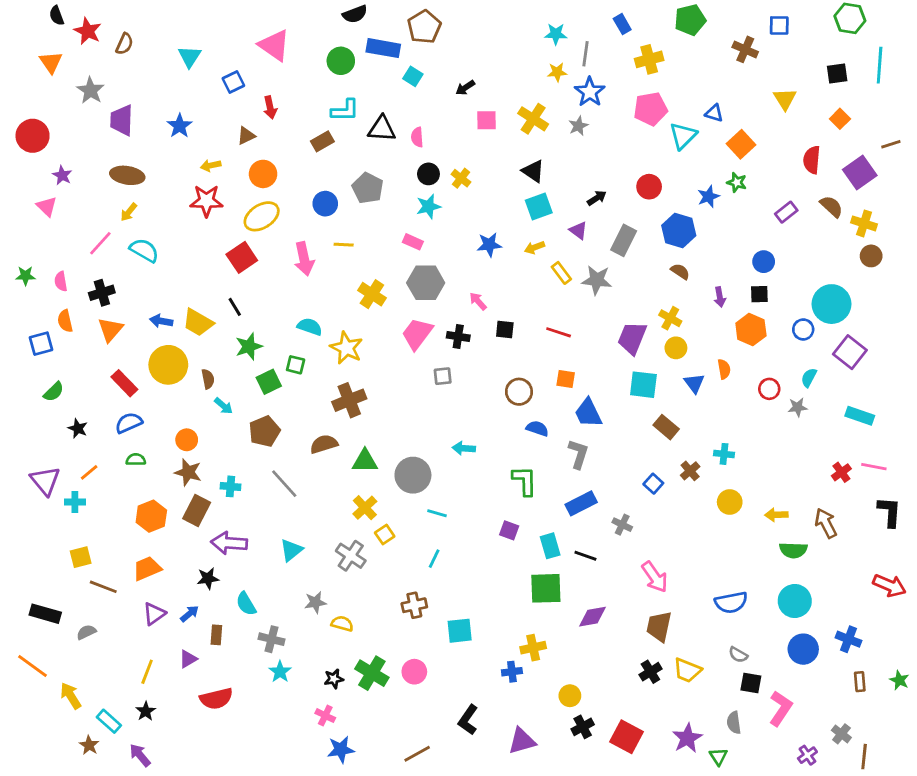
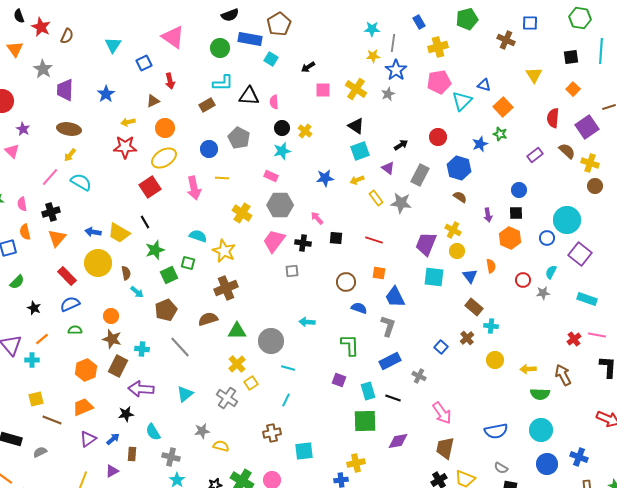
brown rectangle: (666, 427) -> (474, 307), moved

